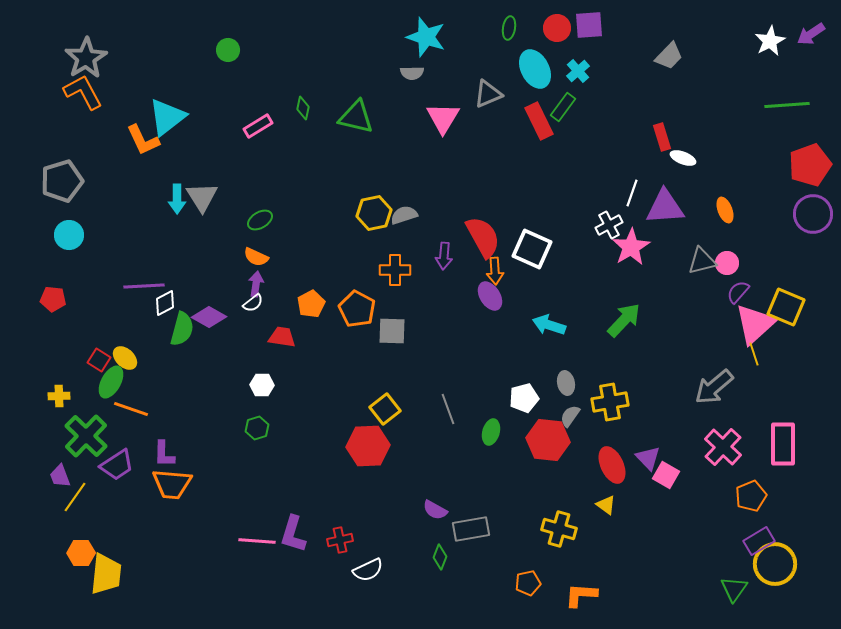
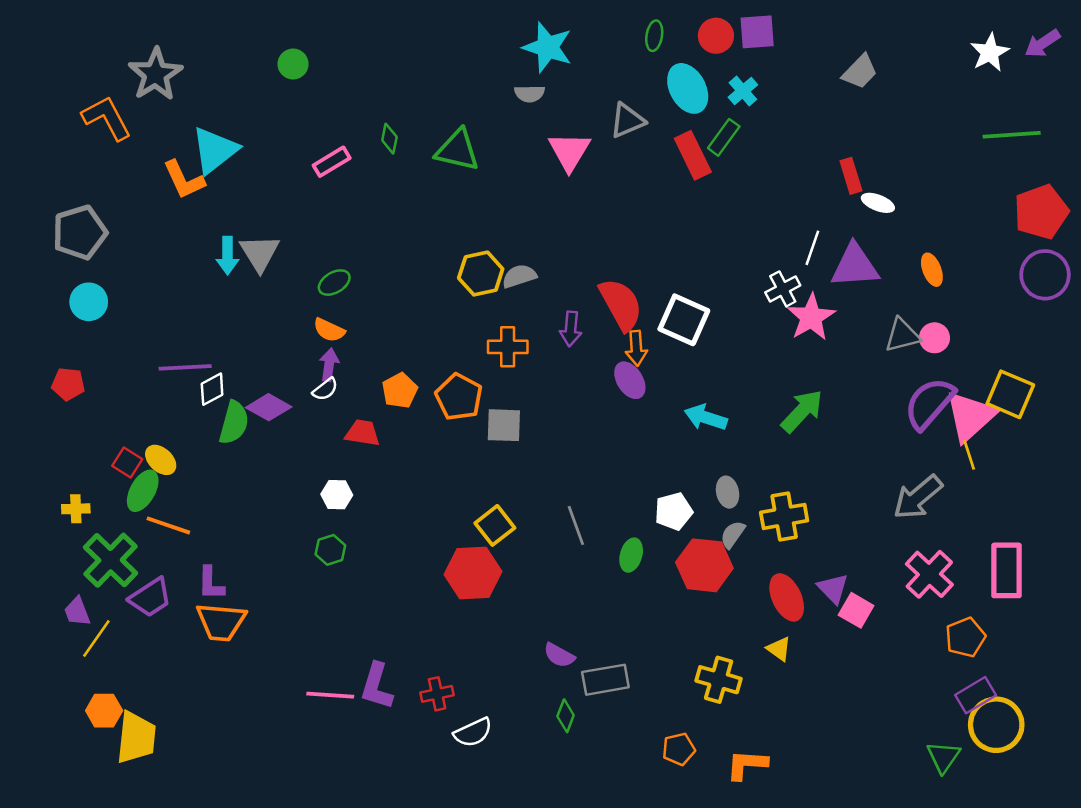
gray star: (86, 58) -> (156, 74), moved
purple semicircle: (738, 292) -> (929, 403), moved, size x1.8

